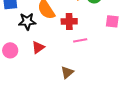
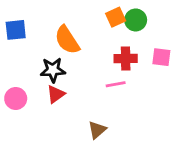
black star: (27, 21) -> (53, 70), moved
red cross: (69, 21) -> (126, 59), moved

